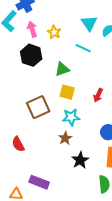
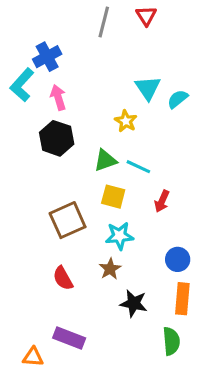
yellow star: (54, 32) -> (126, 121), moved
cyan line: (83, 48) -> (138, 167), moved
red semicircle: (18, 144) -> (63, 278), moved
black star: (80, 160) -> (134, 303), turned -30

